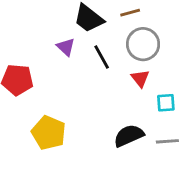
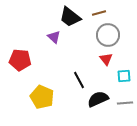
black line: (102, 57) -> (79, 80), moved

